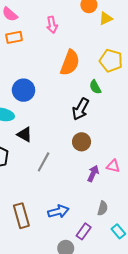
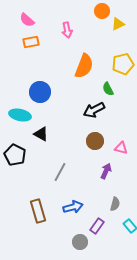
yellow pentagon: (111, 61) -> (123, 64), turned -30
black arrow: (80, 109) -> (94, 110), turned 35
gray line: (44, 162) -> (60, 172), moved
pink triangle: (113, 166) -> (121, 148), moved

